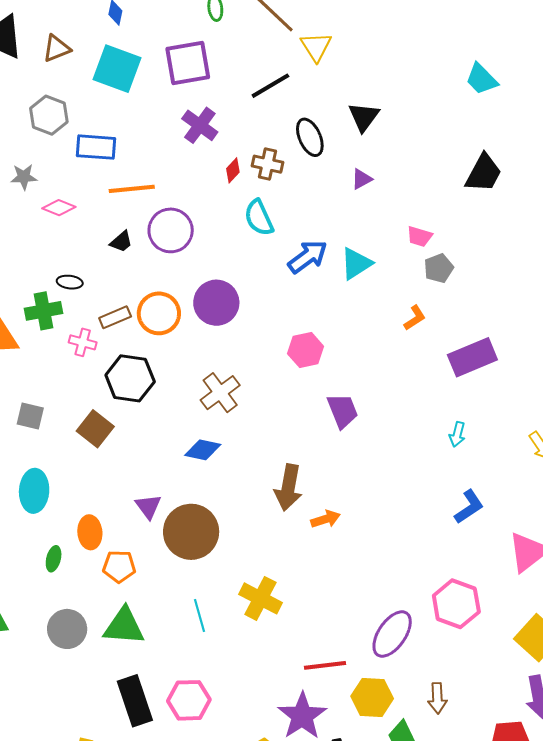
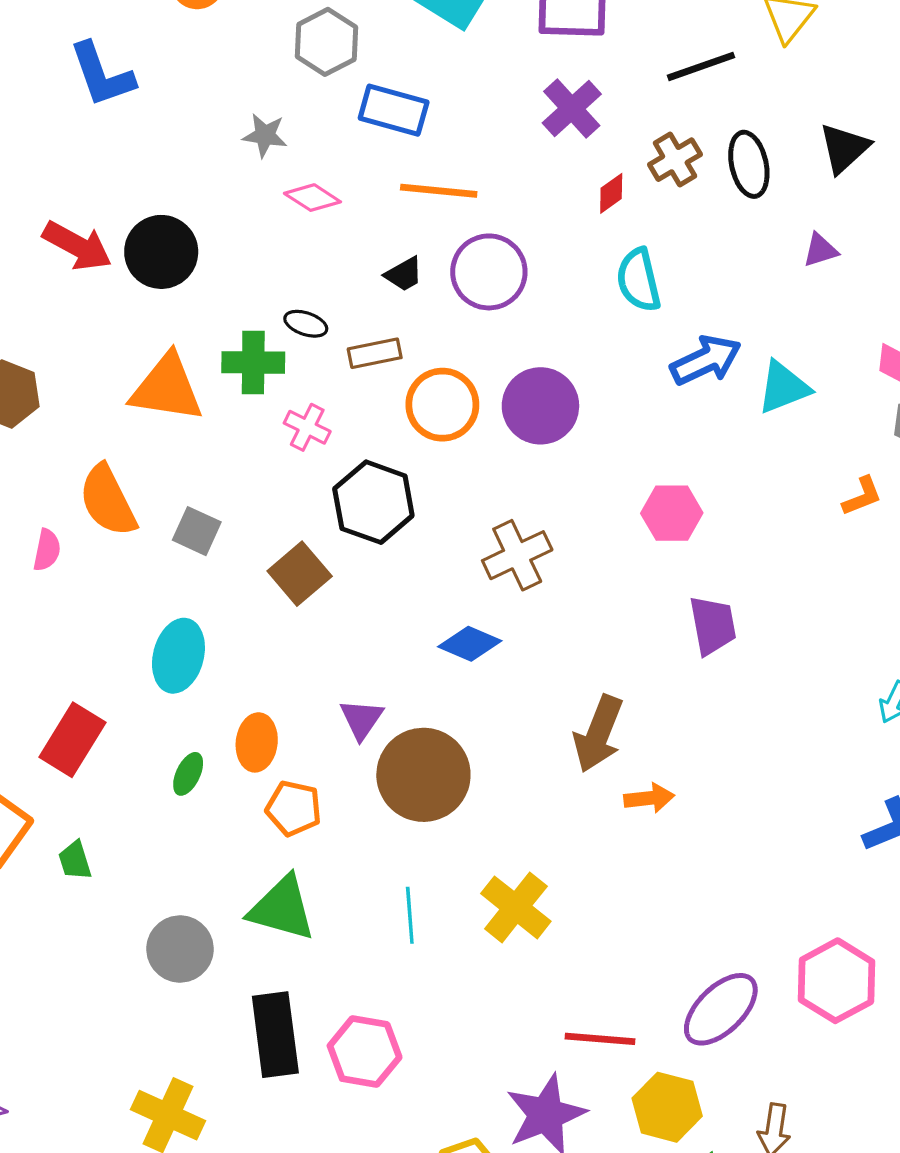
brown cross: (267, 164) -> (675, 160), moved, turned 36
brown rectangle: (115, 317) -> (375, 353), moved
gray circle: (67, 629) -> (180, 949), moved

